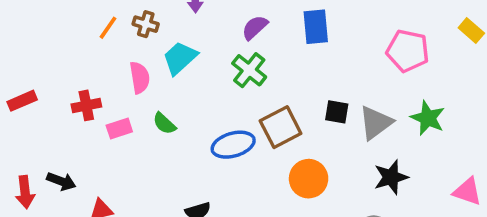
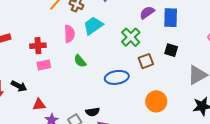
purple semicircle: (255, 27) -> (147, 13), moved
black square: (337, 112) -> (171, 50), moved
brown square: (281, 127) -> (146, 61), moved, size x0.7
pink rectangle: (119, 129) -> (44, 65), moved

